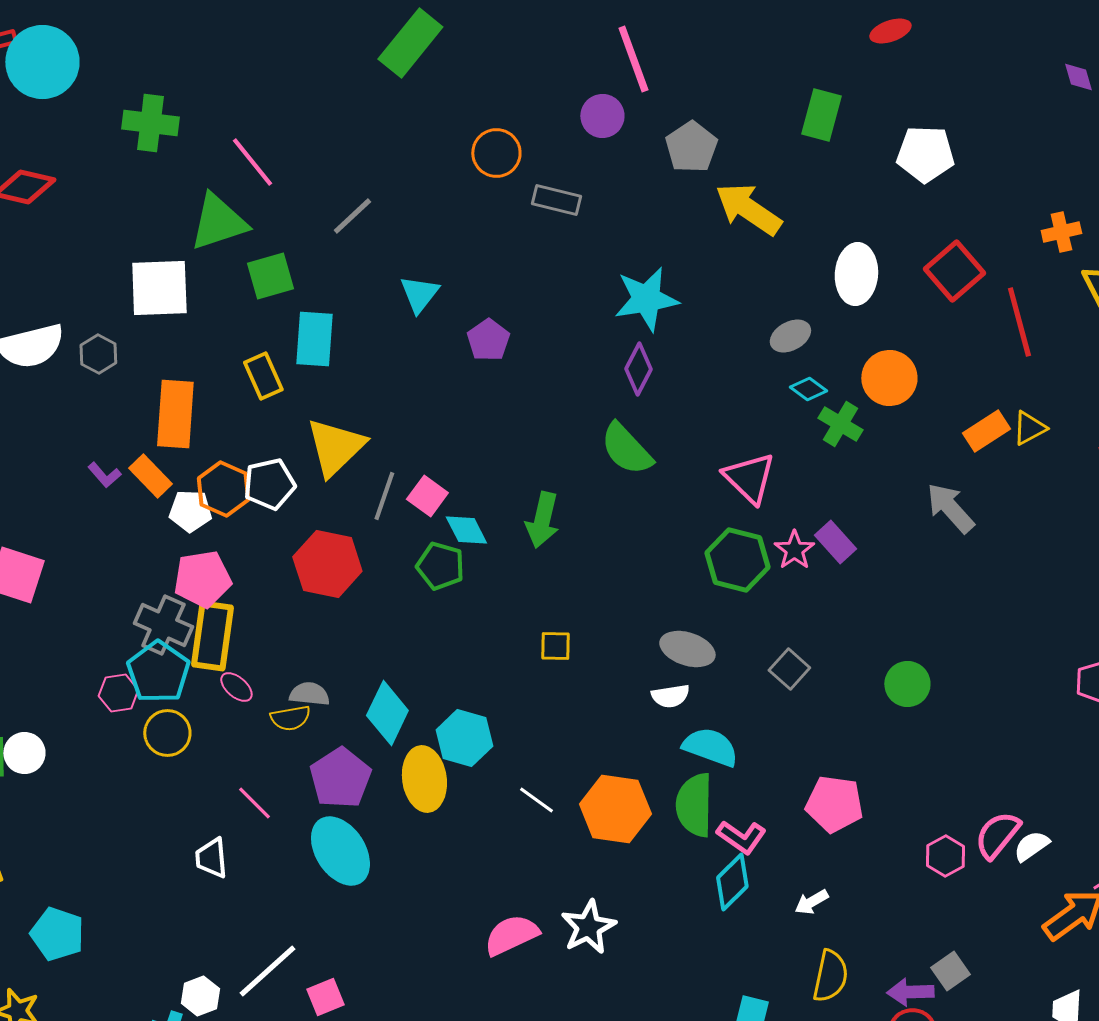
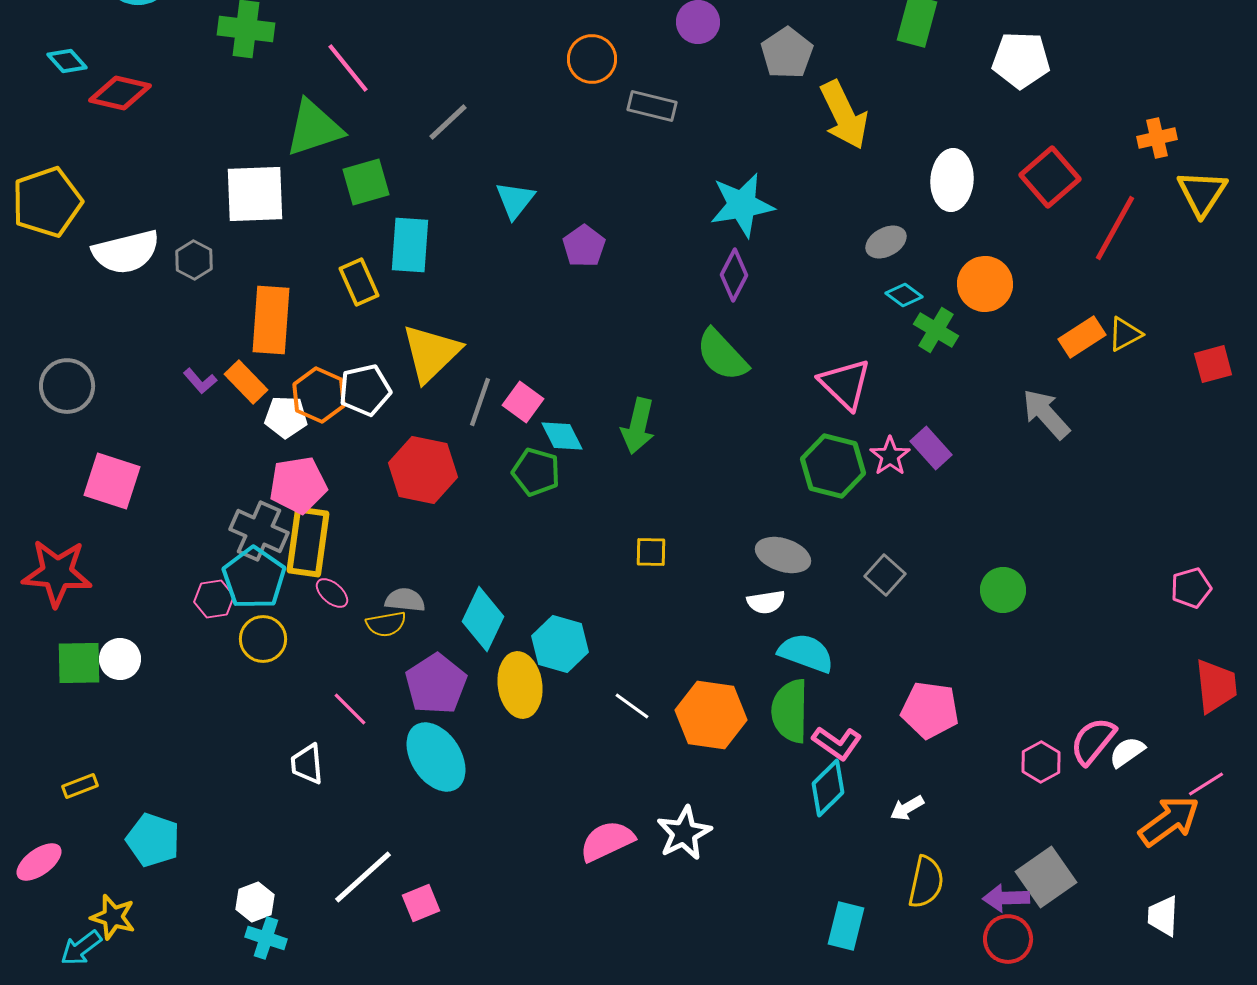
yellow arrow: (748, 209) -> (844, 115), turned -150
red line: (1019, 322) -> (1115, 228), turned 44
gray square: (950, 971) -> (1046, 877), size x1.5
white hexagon: (200, 996) -> (255, 902), moved

